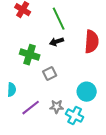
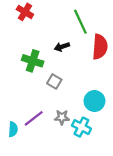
green line: (59, 19) -> (80, 22), moved
gray square: (50, 74) -> (54, 81), turned -32
cyan semicircle: (12, 90) -> (13, 129), moved

